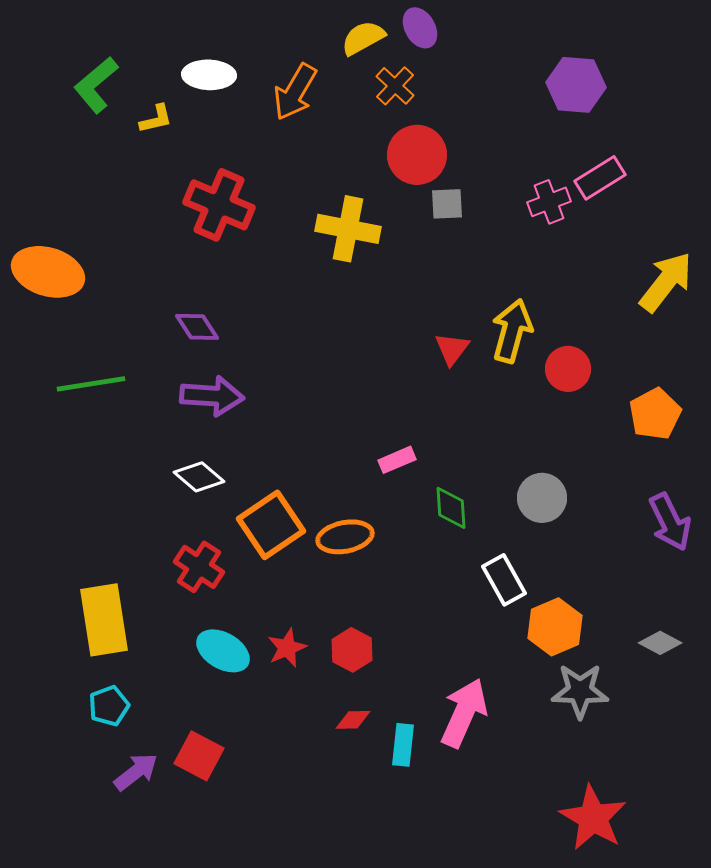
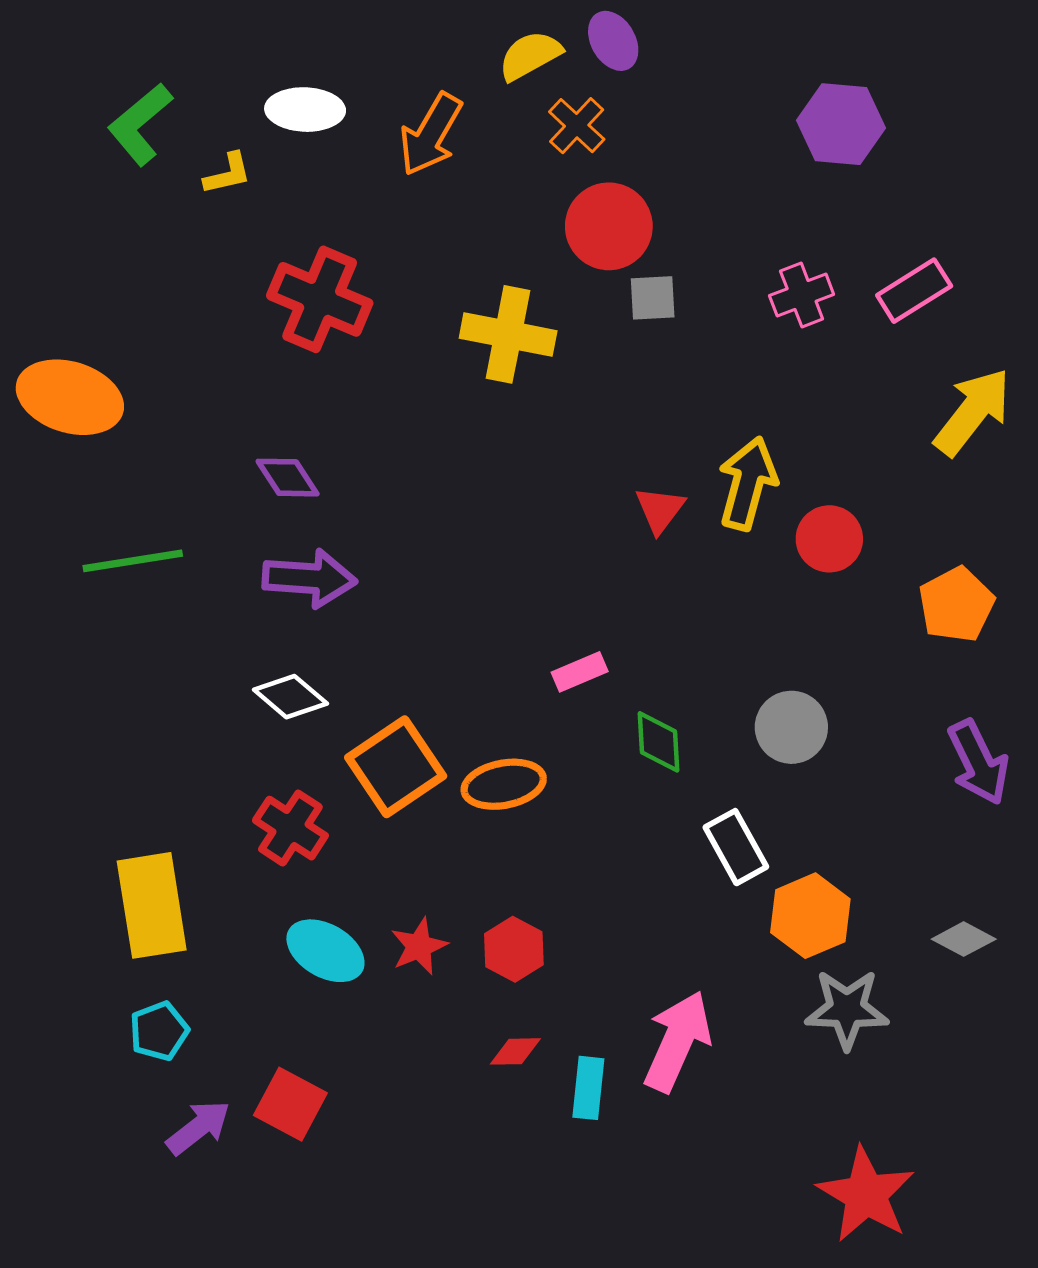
pink rectangle: (600, 178) -> (914, 291), moved

